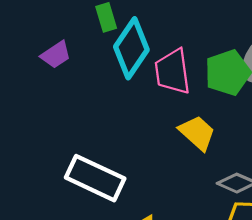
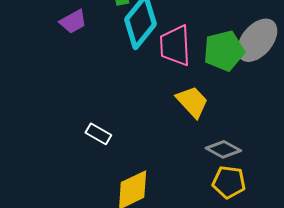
white rectangle: (95, 178) -> (98, 134), size x0.5

